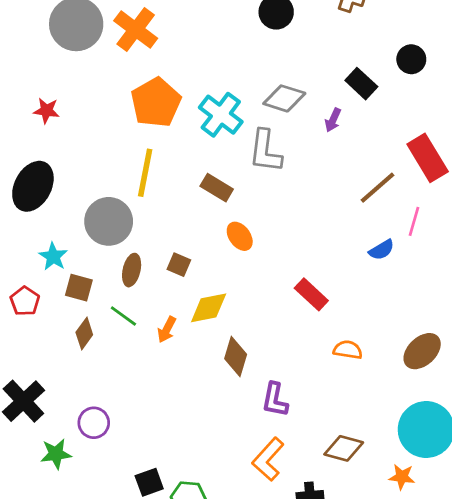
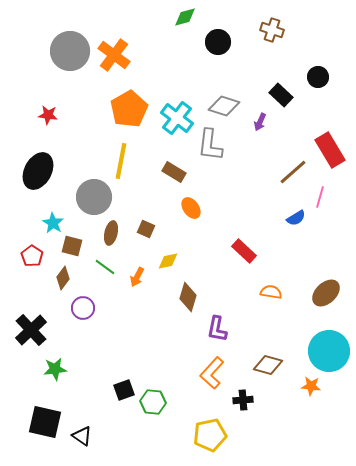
yellow diamond: (209, 308) -> (168, 261), size x0.7
brown diamond: (84, 334) -> (63, 278), moved
purple circle: (94, 423) -> (83, 308), moved

